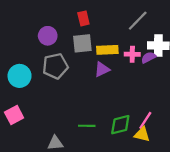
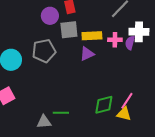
purple circle: (48, 36) -> (50, 16), moved
purple semicircle: (149, 57) -> (130, 43), turned -48
green line: (87, 126) -> (61, 113), moved

